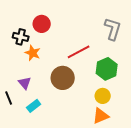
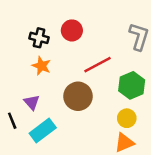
red circle: (42, 24) -> (72, 30), moved
black cross: (21, 37) -> (39, 38), moved
cyan rectangle: (34, 106) -> (43, 130), size x1.5

